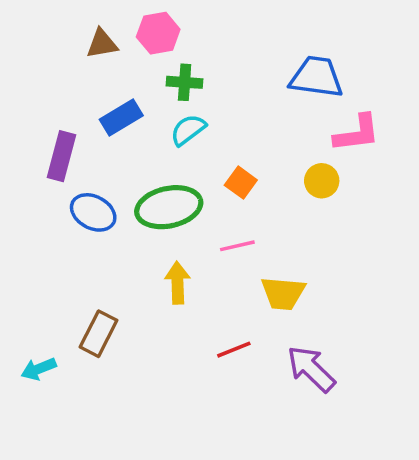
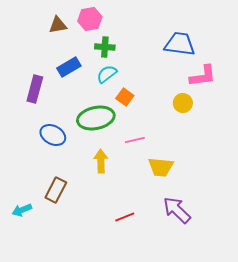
orange square: (241, 183) -> (125, 97), moved
blue ellipse: (93, 212) -> (53, 135), moved
red line: (234, 350) -> (125, 217), moved

